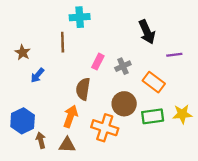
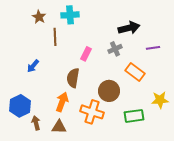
black arrow: (147, 32) -> (129, 28), turned -80
brown star: (23, 52) -> (39, 17), moved
gray cross: (123, 66) -> (115, 49), moved
green rectangle: (153, 116) -> (134, 116), moved

